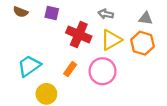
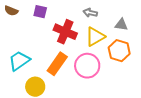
gray triangle: (146, 18) -> (121, 25), moved
orange hexagon: (142, 43) -> (119, 51), moved
orange rectangle: (70, 69) -> (57, 64), size x1.6

